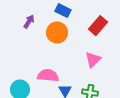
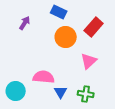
orange circle: (57, 33) -> (66, 37), moved

